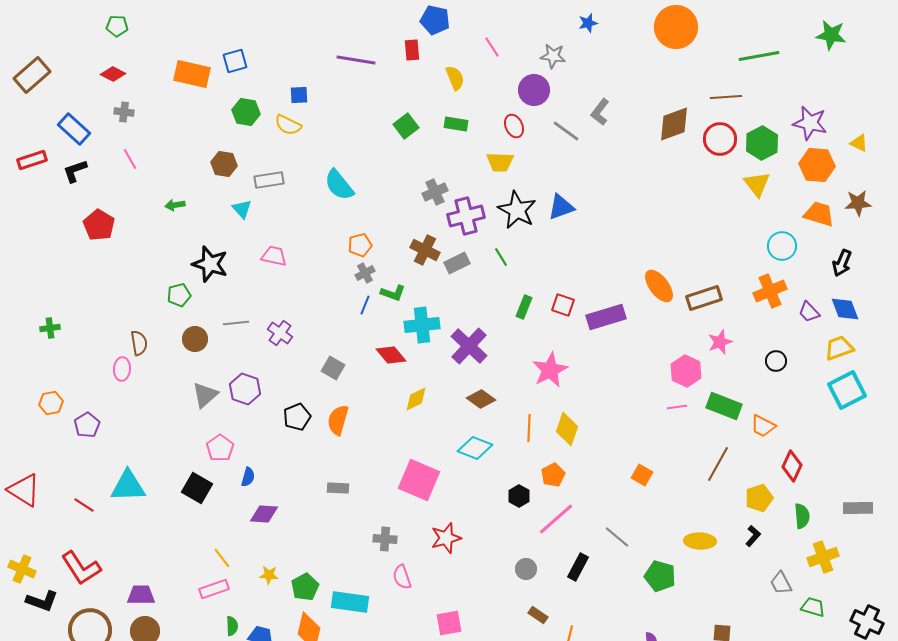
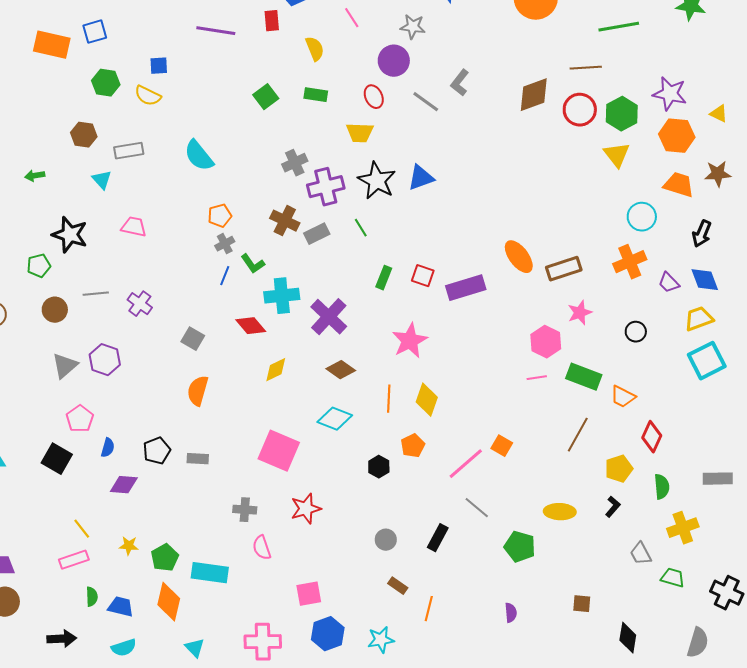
green L-shape: (393, 293) -> (253, 264), turned 35
black pentagon: (297, 417) -> (157, 451), moved
pink line: (556, 519) -> (466, 464), moved

